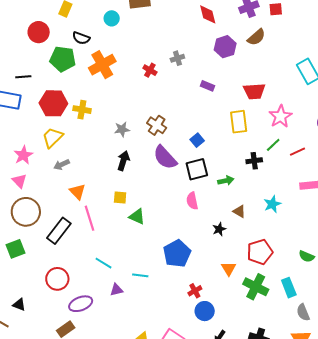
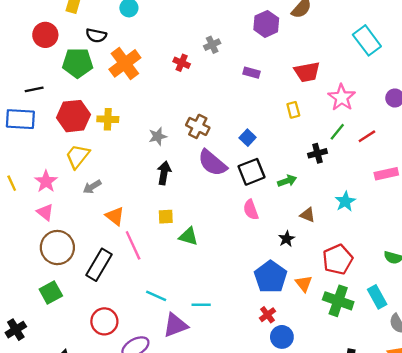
yellow rectangle: (239, 122) -> (293, 110), size x0.6
blue pentagon: (177, 253) -> (271, 277), moved
purple triangle: (116, 290) -> (175, 325), size x1.6

